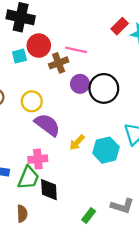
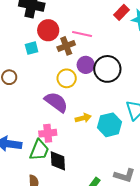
cyan square: (19, 56) -> (32, 48), moved
yellow circle: (32, 101) -> (67, 78), moved
yellow arrow: (77, 142) -> (83, 118), turned -147

